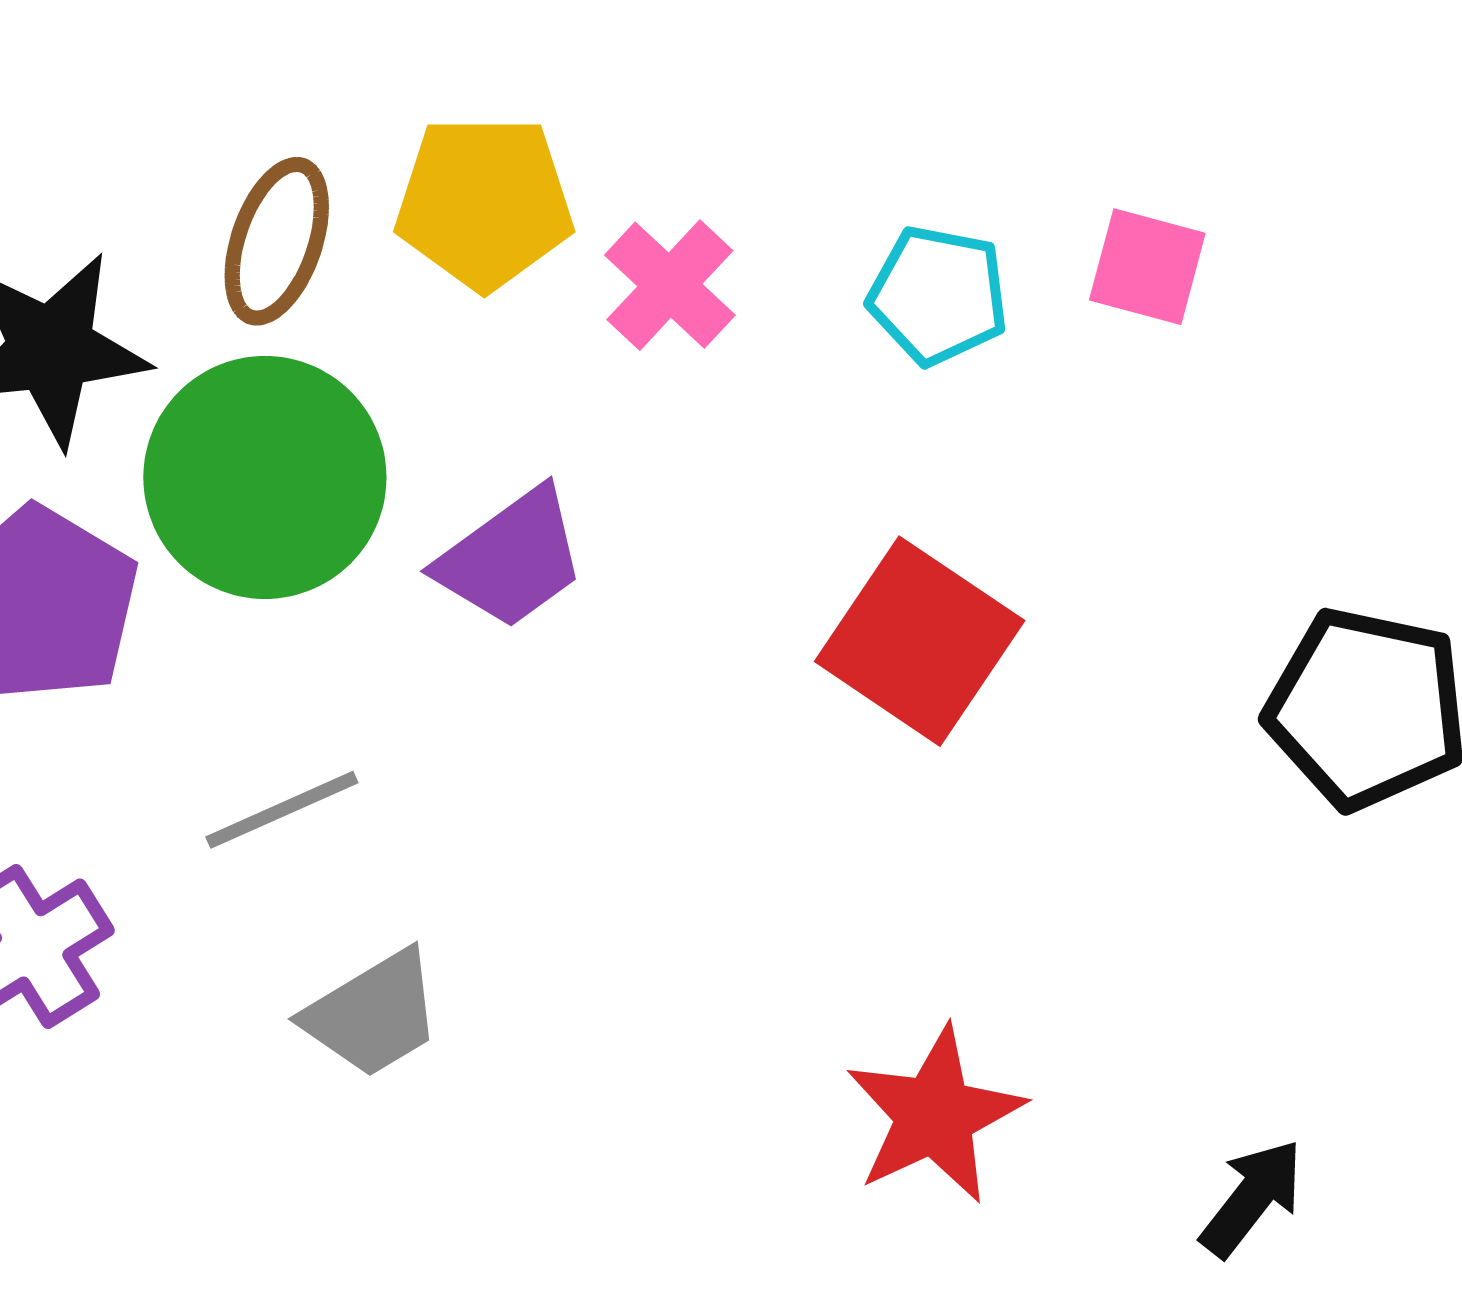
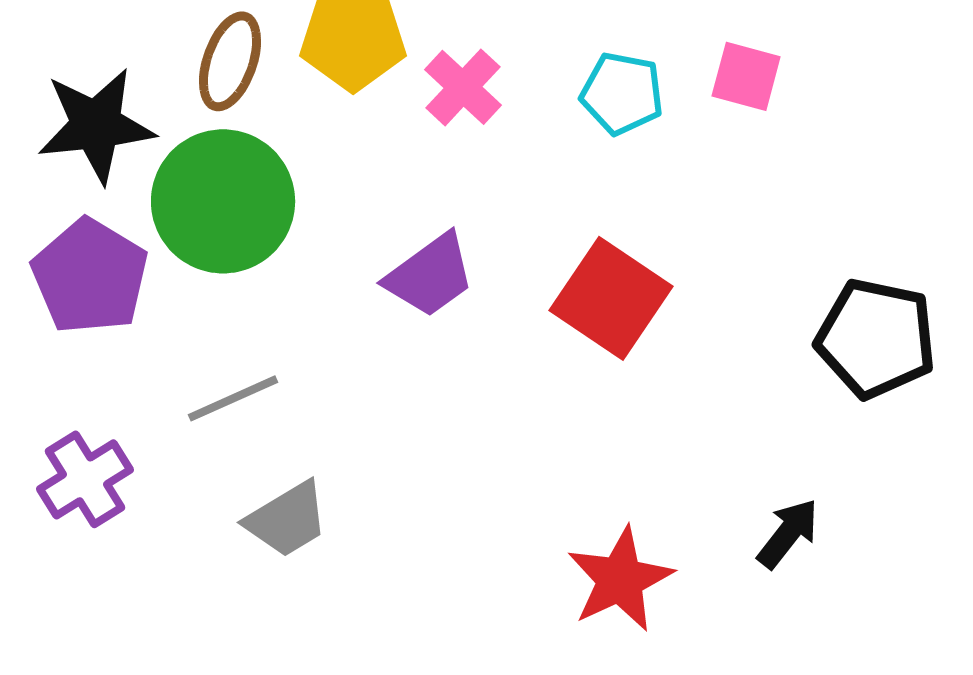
purple trapezoid: (511, 558) -> (430, 275), moved
black arrow: (1252, 1198) -> (788, 533), moved

